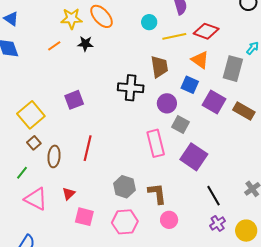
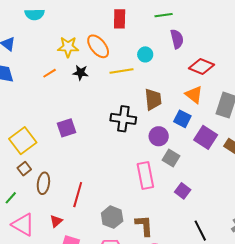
yellow line: (174, 36) -> (122, 71), moved
red line: (88, 148) -> (78, 195), moved
purple square: (194, 157) -> (183, 191), size x0.6

